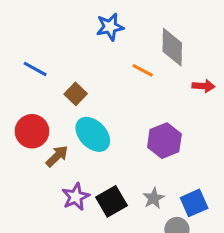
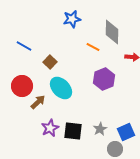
purple hexagon: (164, 141) -> (104, 79), moved
black square: (111, 201) -> (73, 131), turned 36

